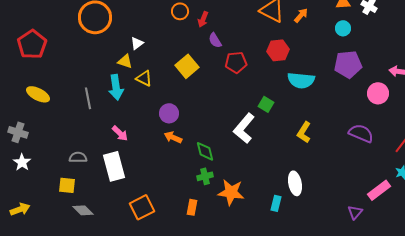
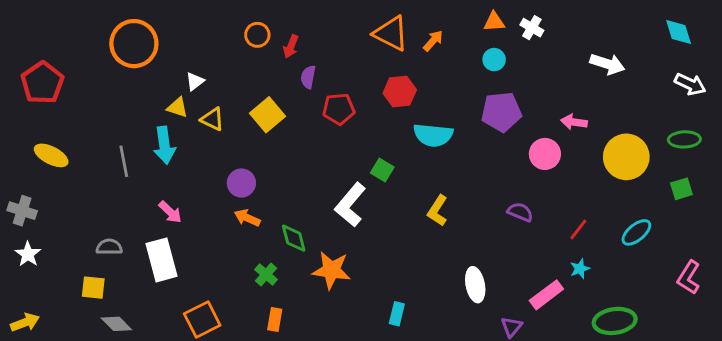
purple semicircle: (215, 40) -> (308, 77), turned 42
yellow triangle: (144, 78) -> (212, 119), moved
purple semicircle: (361, 133) -> (520, 212), size x0.7
green cross: (205, 176) -> (266, 275), moved, turned -35
white ellipse: (295, 183) -> (475, 285), moved
orange star: (231, 192) -> (331, 270), moved

